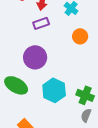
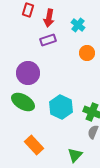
purple circle: (35, 57) -> (28, 73), moved

